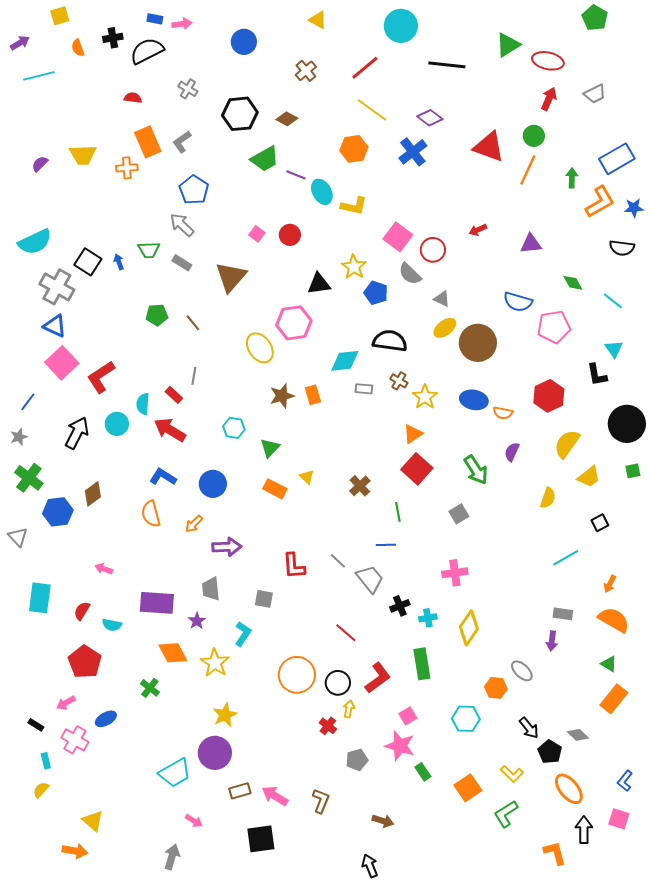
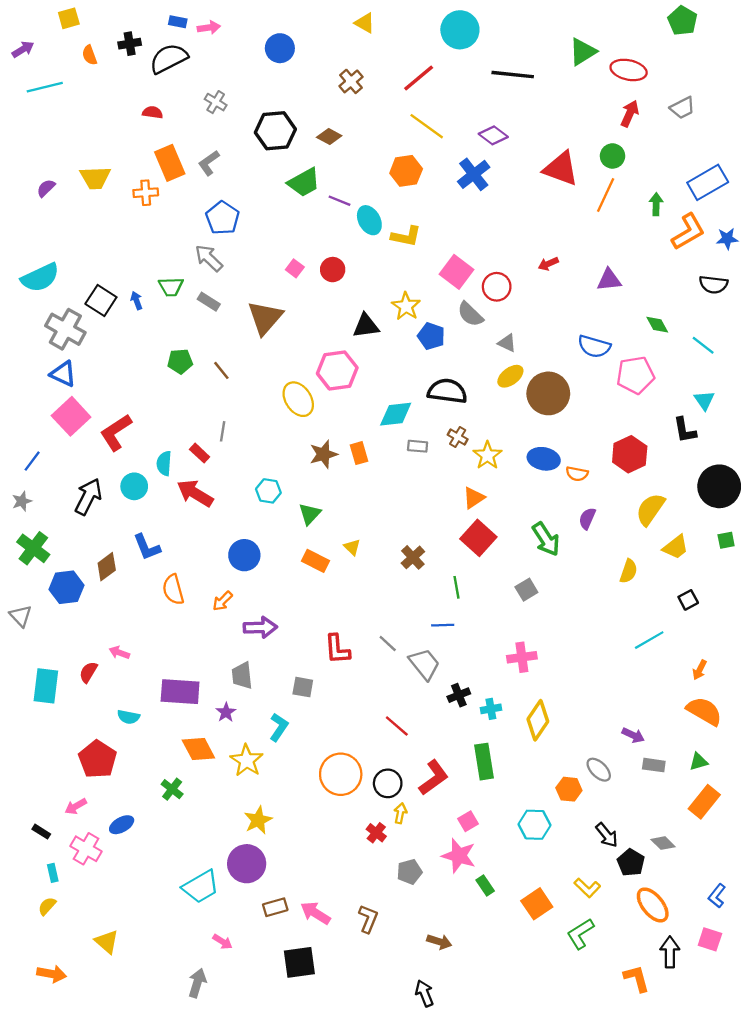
blue L-shape: (163, 477) -> (147, 547), moved, turned -144
red semicircle: (82, 611) -> (88, 672), moved
gray rectangle: (563, 614) -> (654, 765), moved
purple arrow: (552, 641) -> (633, 735), turned -72
green triangle: (609, 664) -> (699, 762), turned -48
orange arrow: (75, 851) -> (52, 974), moved

